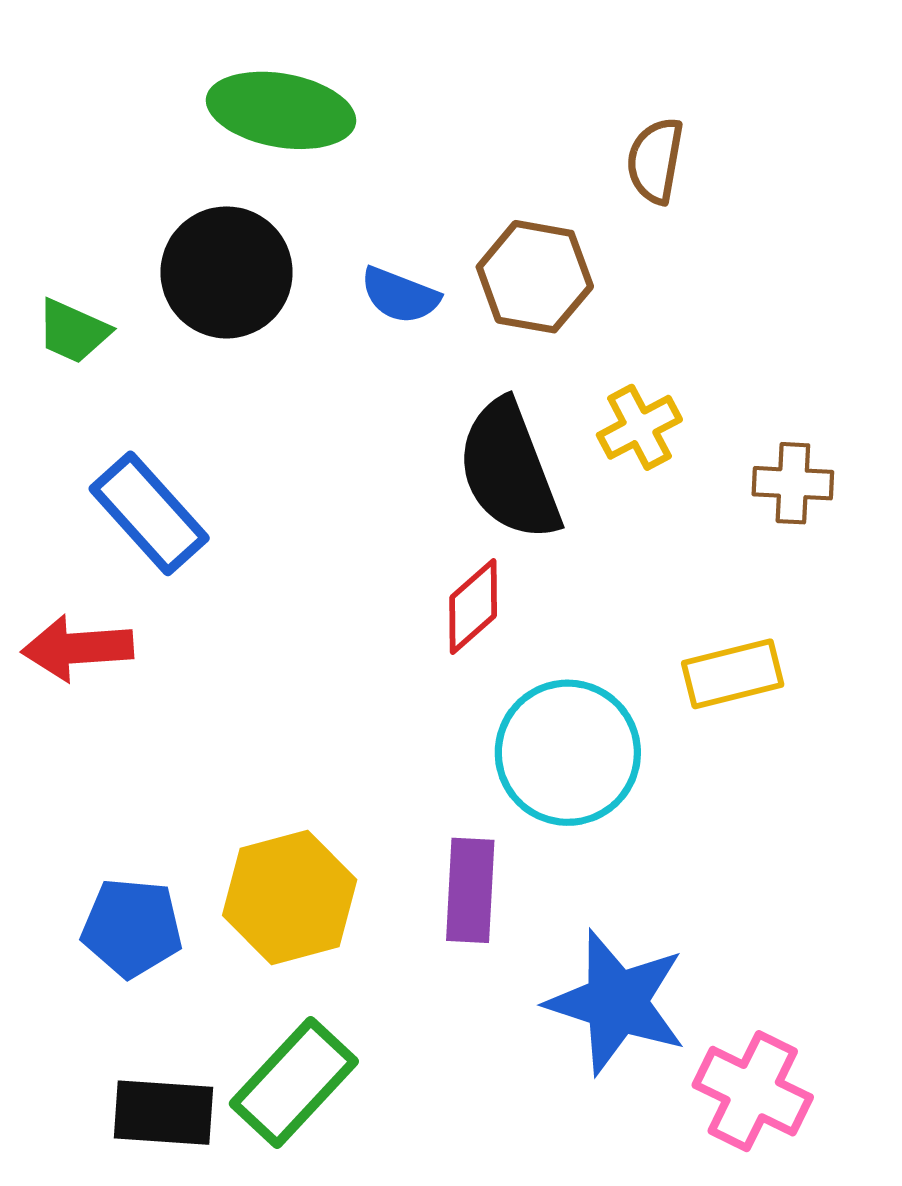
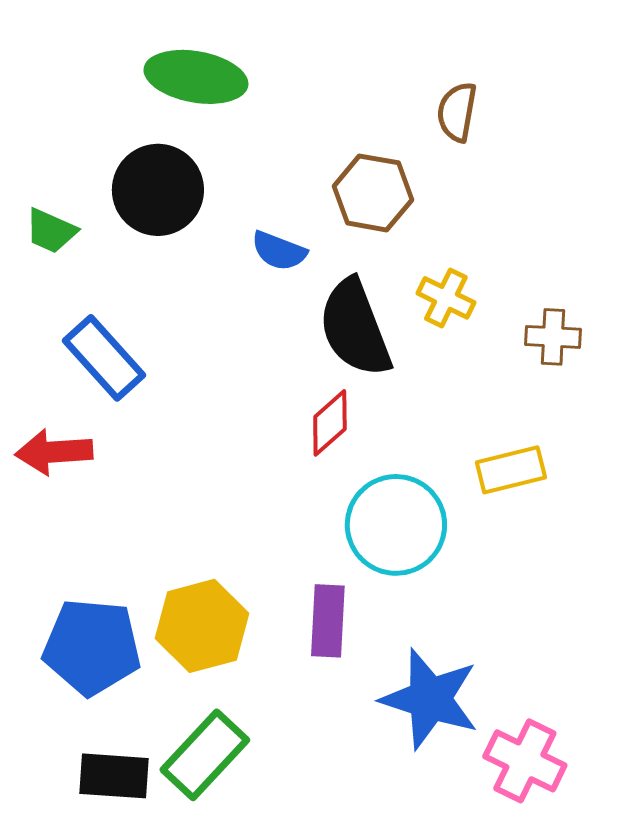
blue semicircle: (400, 295) -> (279, 251), moved
yellow cross: (639, 427) -> (446, 298), turned -36
blue pentagon: (132, 928) -> (92, 647), size x1.4

